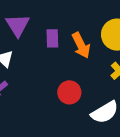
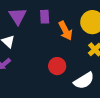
purple rectangle: (52, 38) -> (45, 17), moved

